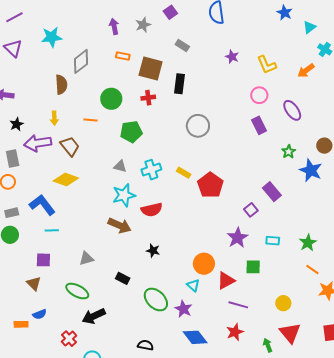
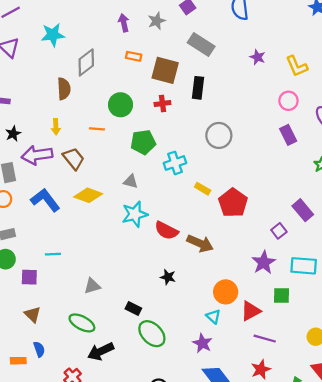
gray rectangle: (182, 46) -> (201, 44), size x1.6
cyan cross: (151, 170) -> (175, 163), moved
yellow diamond: (66, 180) -> (88, 195), moved
blue L-shape: (42, 205) -> (45, 200), moved
red semicircle: (152, 210) -> (166, 231), turned 40
brown arrow: (120, 225) -> (200, 243), moved
cyan rectangle: (273, 241) -> (304, 266), size x1.6
purple square: (43, 260) -> (29, 277), moved
green ellipse: (156, 300) -> (152, 334), moved
blue semicircle: (40, 314) -> (39, 349), turned -88

